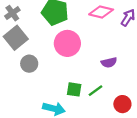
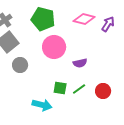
purple semicircle: (109, 63) -> (80, 63), moved
red circle: (122, 104) -> (103, 91), moved

